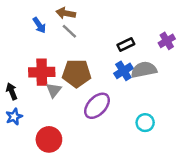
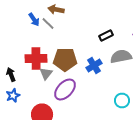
gray line: (69, 31) -> (48, 24), moved
blue cross: (123, 71) -> (94, 66), moved
purple ellipse: (97, 106) -> (65, 90), moved

